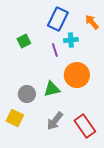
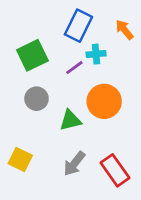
green square: (24, 41) -> (32, 55), size x1.6
purple line: (55, 50) -> (74, 68), turned 72
gray circle: (27, 94) -> (37, 99), moved

